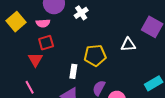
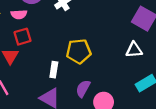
white triangle: (128, 45) -> (134, 50), moved

